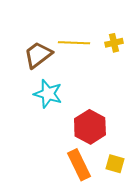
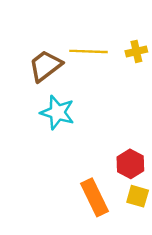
red hexagon: (90, 127) -> (130, 164), moved, size x0.7

